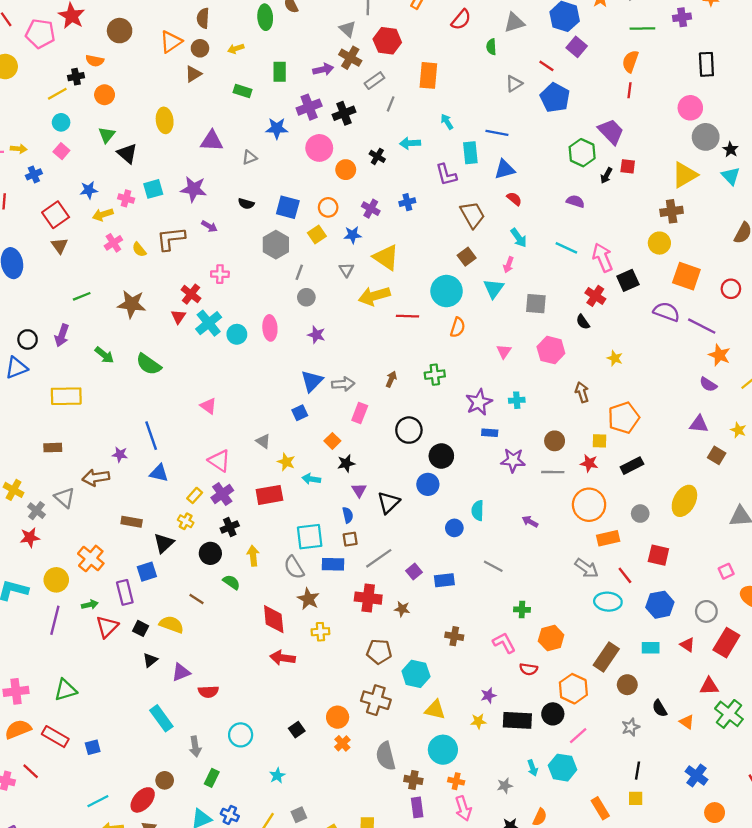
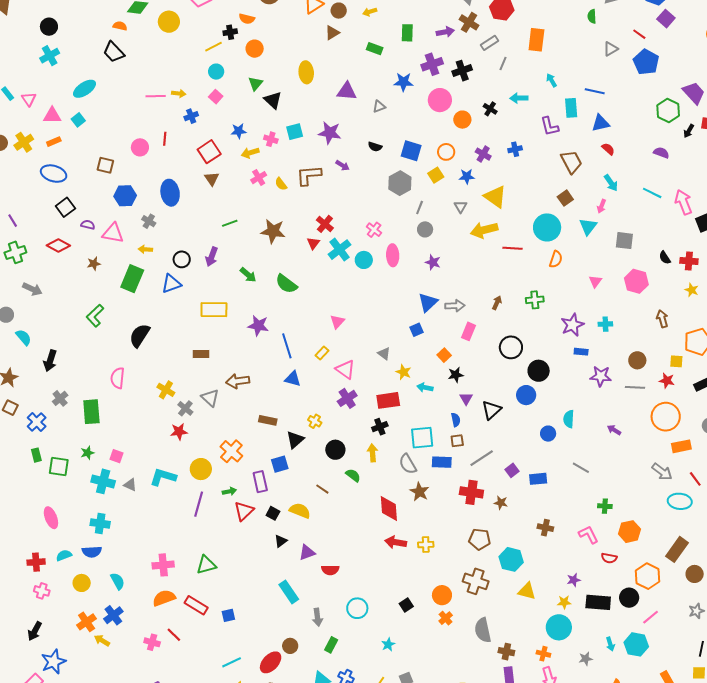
pink cross: (220, 274) -> (374, 230), moved, turned 35
red cross: (595, 296) -> (689, 261), moved, turned -30
pink triangle: (208, 406) -> (337, 322), turned 35
purple star: (120, 454) -> (258, 326), moved, size x1.5
yellow rectangle: (195, 495) -> (322, 353), moved
black cross: (230, 527) -> (380, 427), moved
yellow cross: (320, 632) -> (426, 545), moved
cyan circle: (443, 750) -> (559, 627), moved

